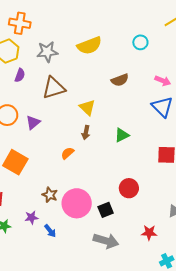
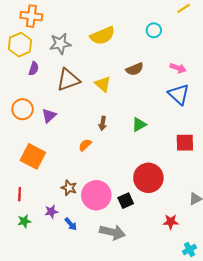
yellow triangle: (87, 107) -> (103, 84), moved
red circle: (129, 188) -> (148, 178), size x1.5
gray arrow: (106, 241) -> (112, 232), moved

